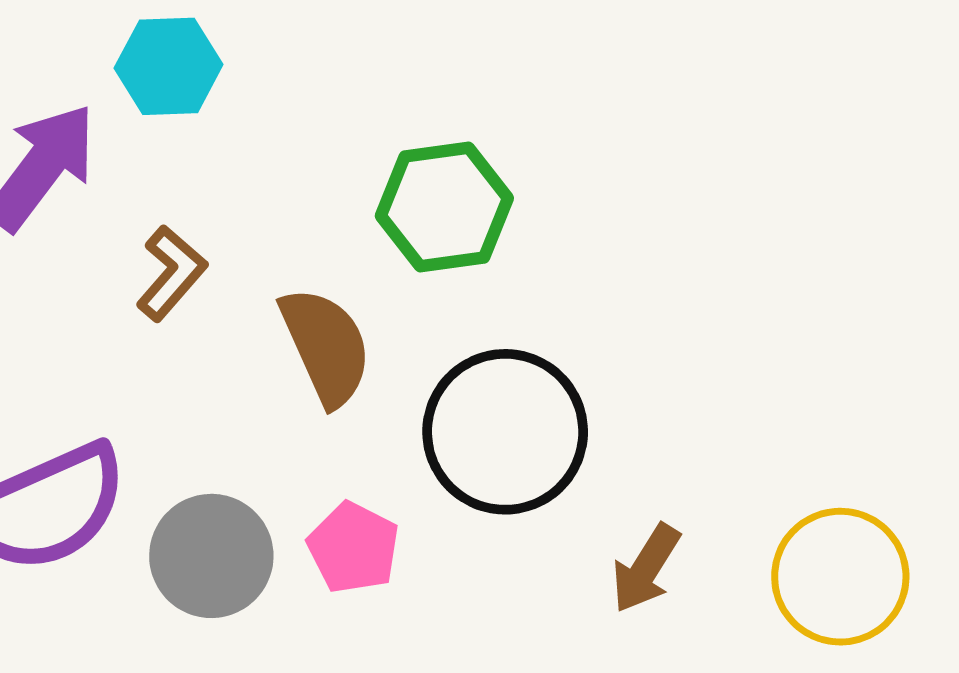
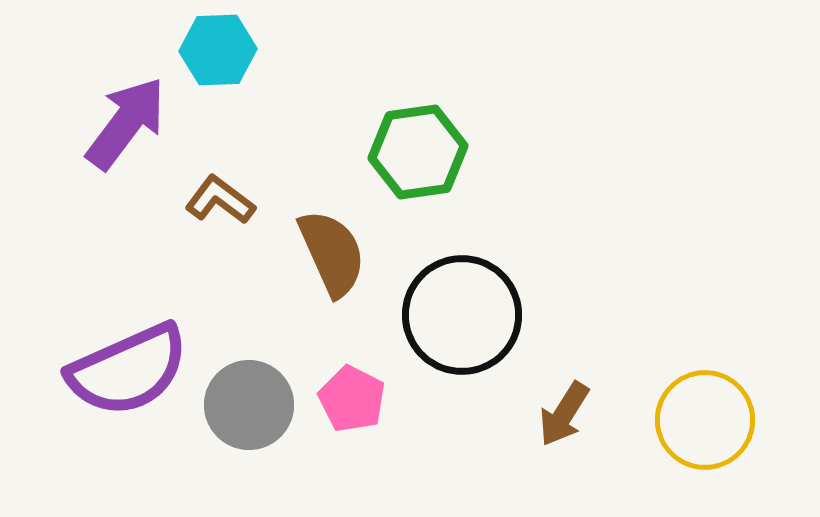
brown L-shape: (171, 273) -> (220, 200), turned -94

